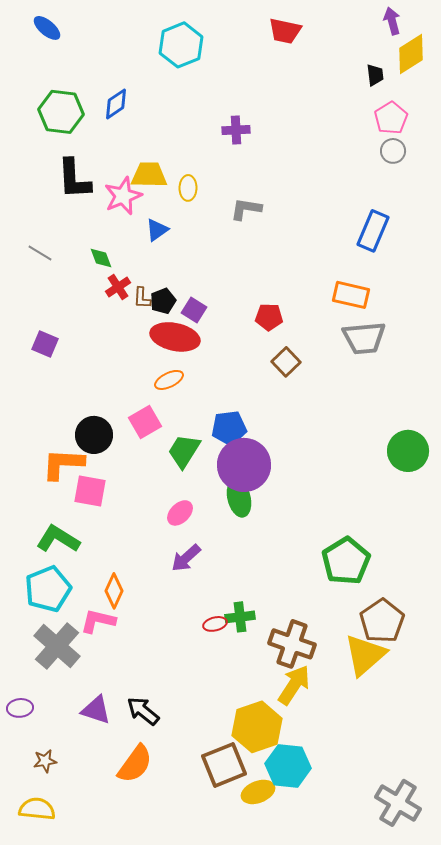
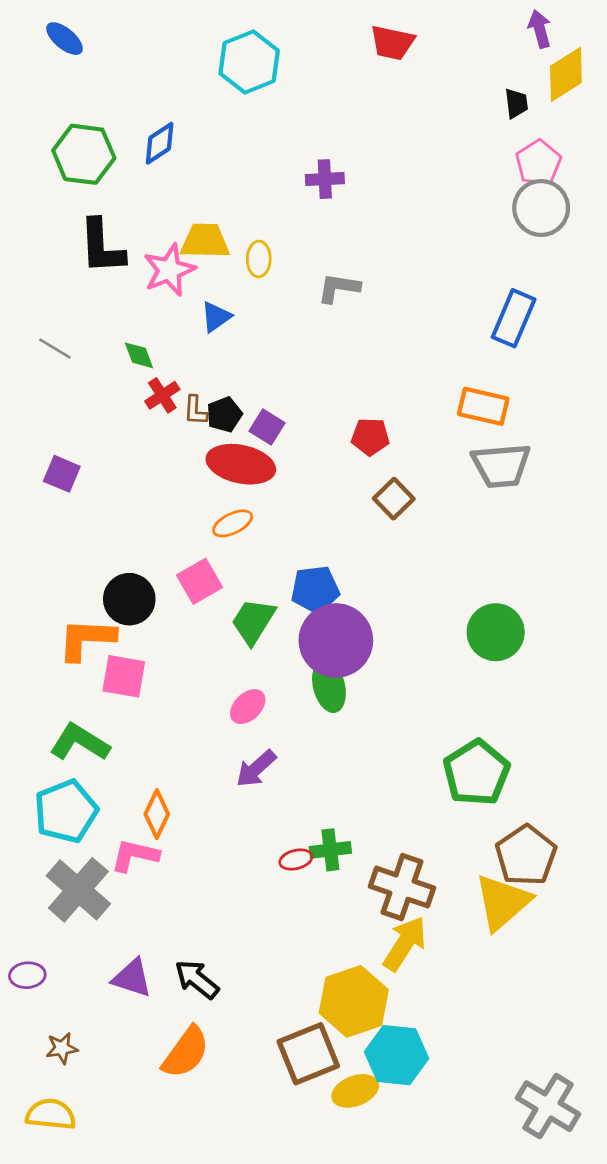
gray circle: (393, 151) -> (541, 208), size x1.6
green circle: (408, 451) -> (496, 632), moved

